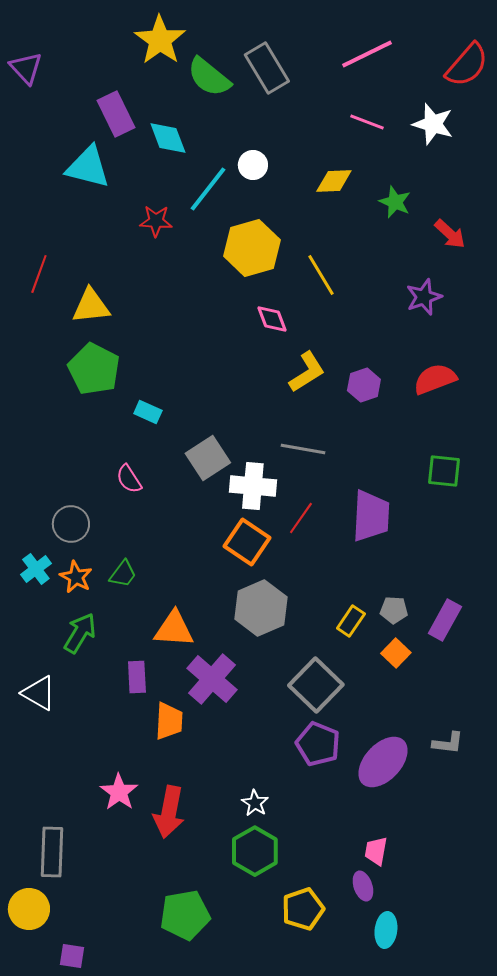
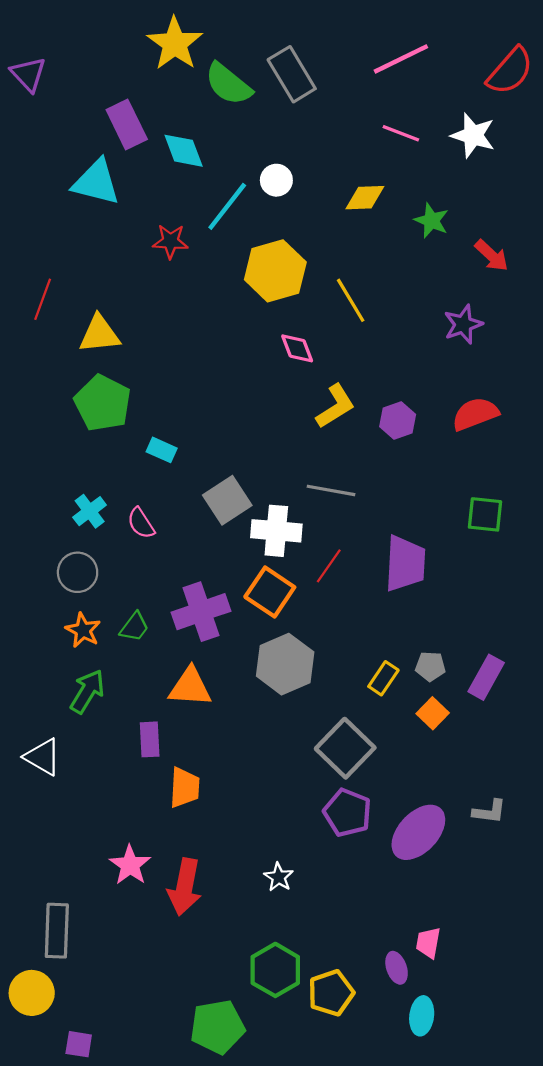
cyan cross: (36, 569) -> (90, 511), moved
purple cross: (212, 679) -> (201, 612), moved, turned 30
green hexagon: (255, 851) -> (275, 970), moved
pink trapezoid: (376, 851) -> (428, 943), moved
green pentagon: (185, 915) -> (217, 1027), moved

